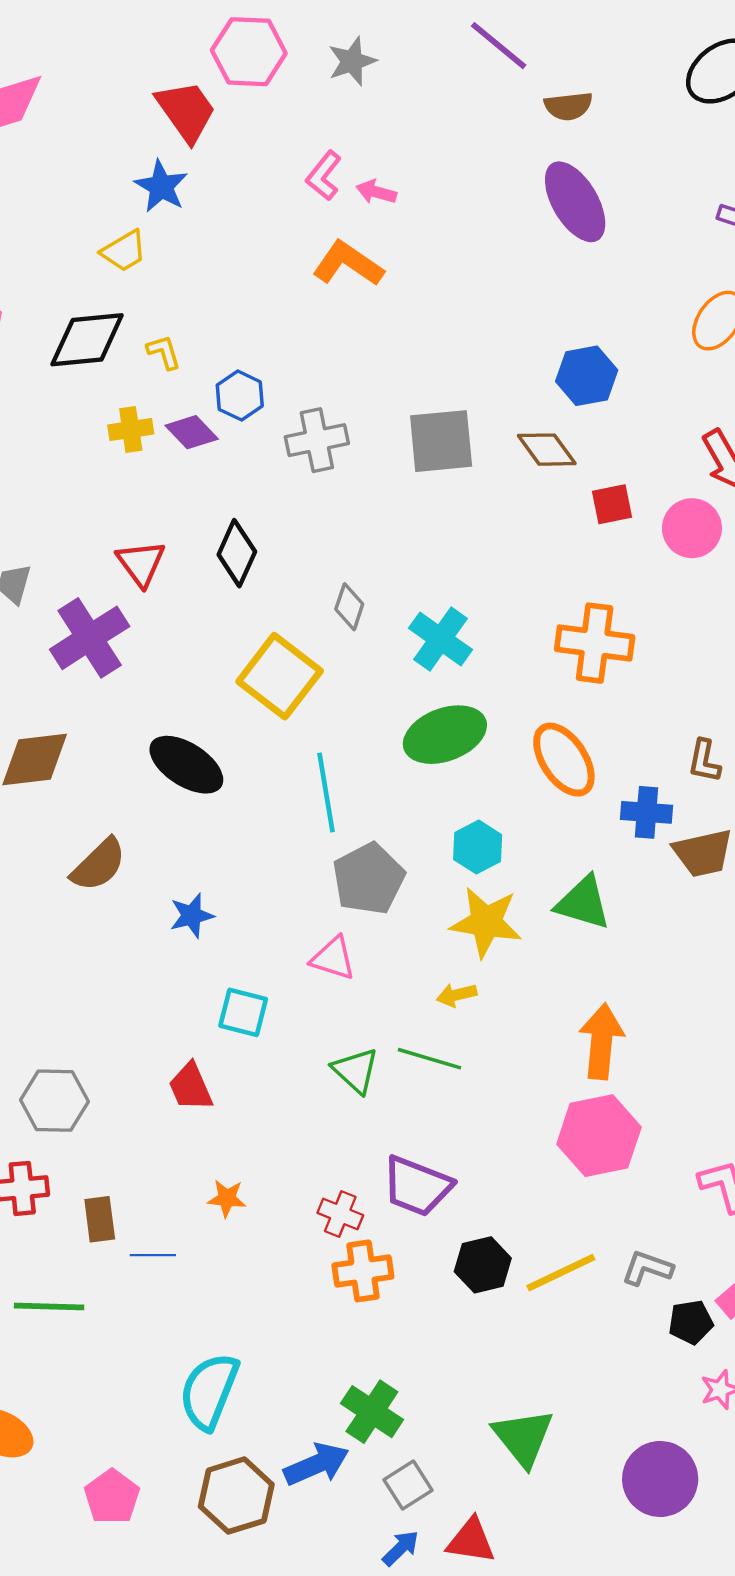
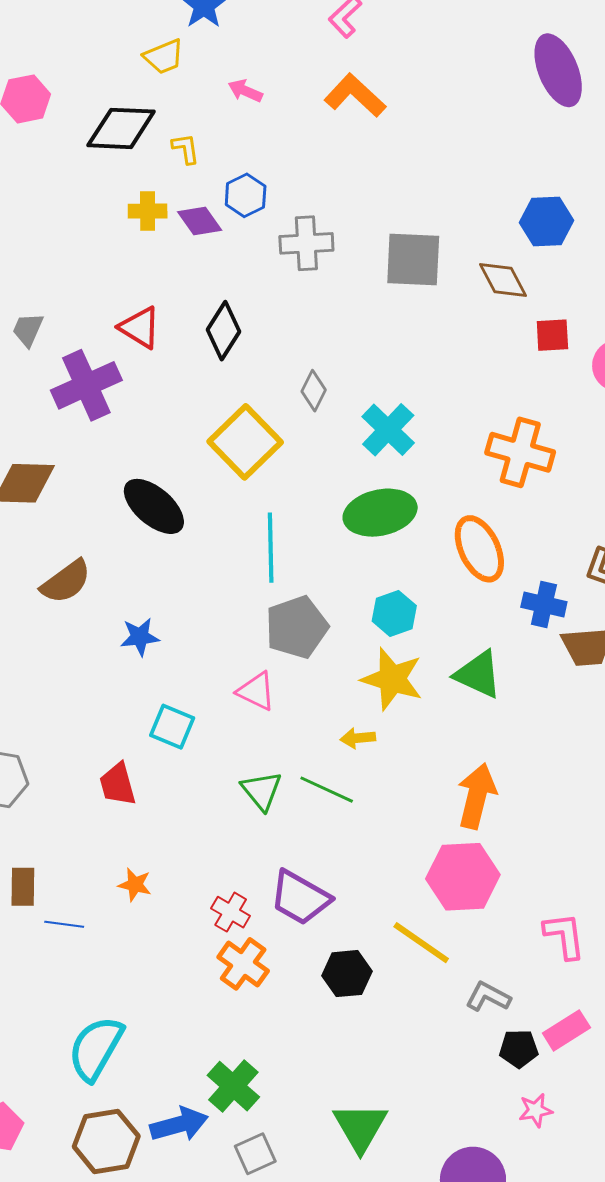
pink arrow: (376, 192) -> (245, 91), moved
red triangle: (141, 563) -> (140, 327), turned -30
orange cross: (363, 1271) -> (243, 964), turned 36
yellow line: (561, 1273) -> (421, 943), moved, turned 52

